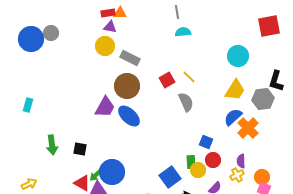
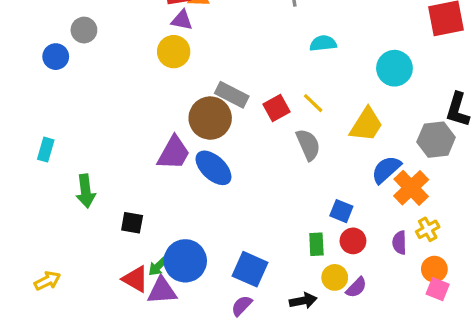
cyan semicircle: (183, 32) -> (323, 43), moved
blue circle: (31, 39) -> (56, 57), moved, size x0.6
gray rectangle: (130, 58) -> (232, 95), moved
yellow trapezoid: (235, 90) -> (366, 125), moved
green arrow: (52, 145) -> (86, 191), moved
yellow circle: (198, 170) -> (335, 277), moved
yellow cross: (237, 175) -> (428, 229), moved
blue square: (170, 177) -> (250, 269), moved, turned -30

